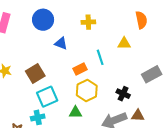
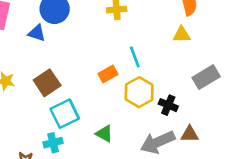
blue triangle: (61, 43) -> (37, 33), moved
yellow triangle: (124, 43) -> (182, 35), moved
yellow hexagon: (87, 90) -> (139, 92), moved
green triangle: (75, 112) -> (104, 134), turned 32

